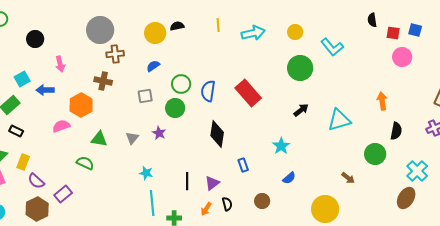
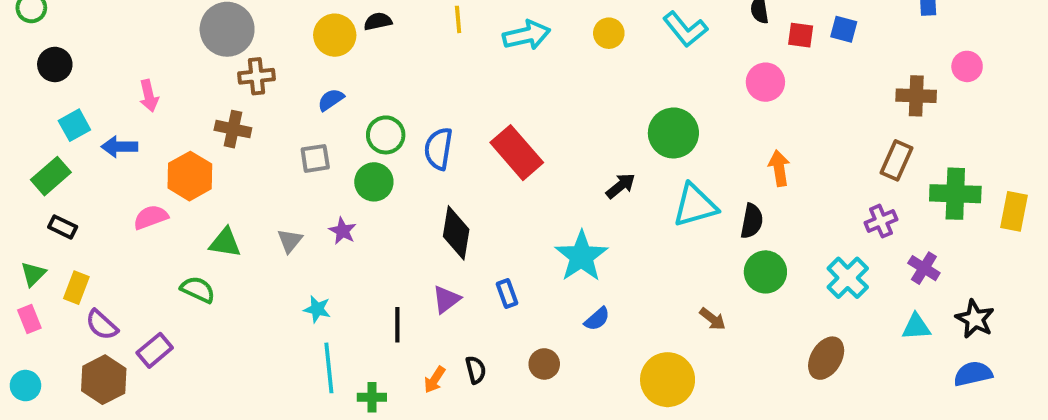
black circle: (35, 39) -> (55, 64), moved
cyan L-shape: (332, 47) -> (685, 29), moved
pink circle: (402, 57) -> (765, 82), moved
green circle: (300, 68) -> (673, 133), moved
black semicircle: (396, 131) -> (752, 221), moved
cyan star: (281, 146) -> (581, 256), size x1.5
cyan cross: (417, 171) -> (848, 278), moved
purple triangle: (212, 183) -> (446, 299), moved

